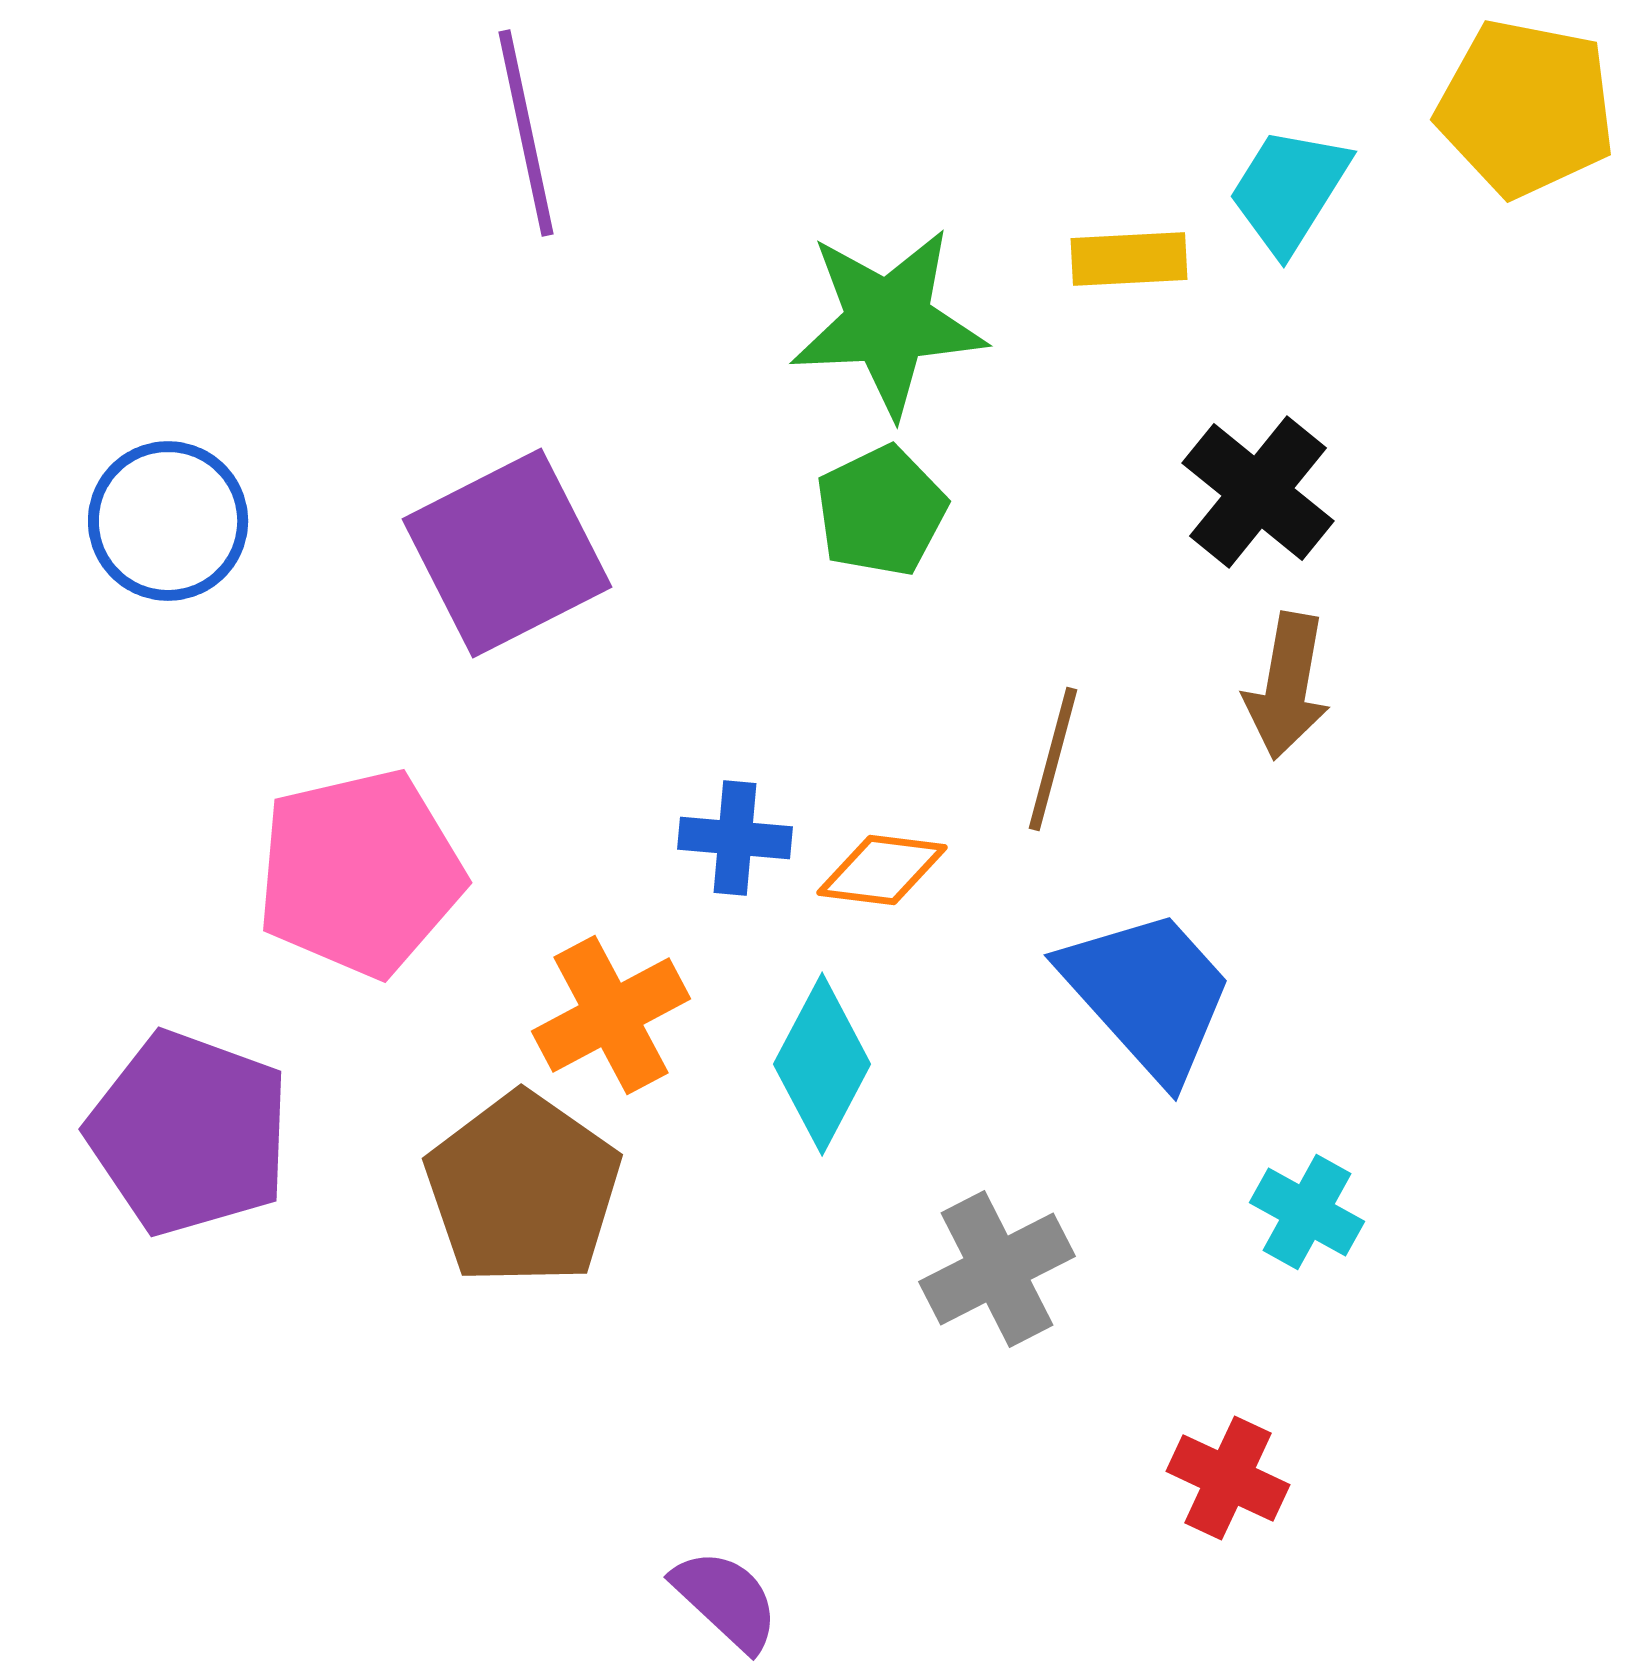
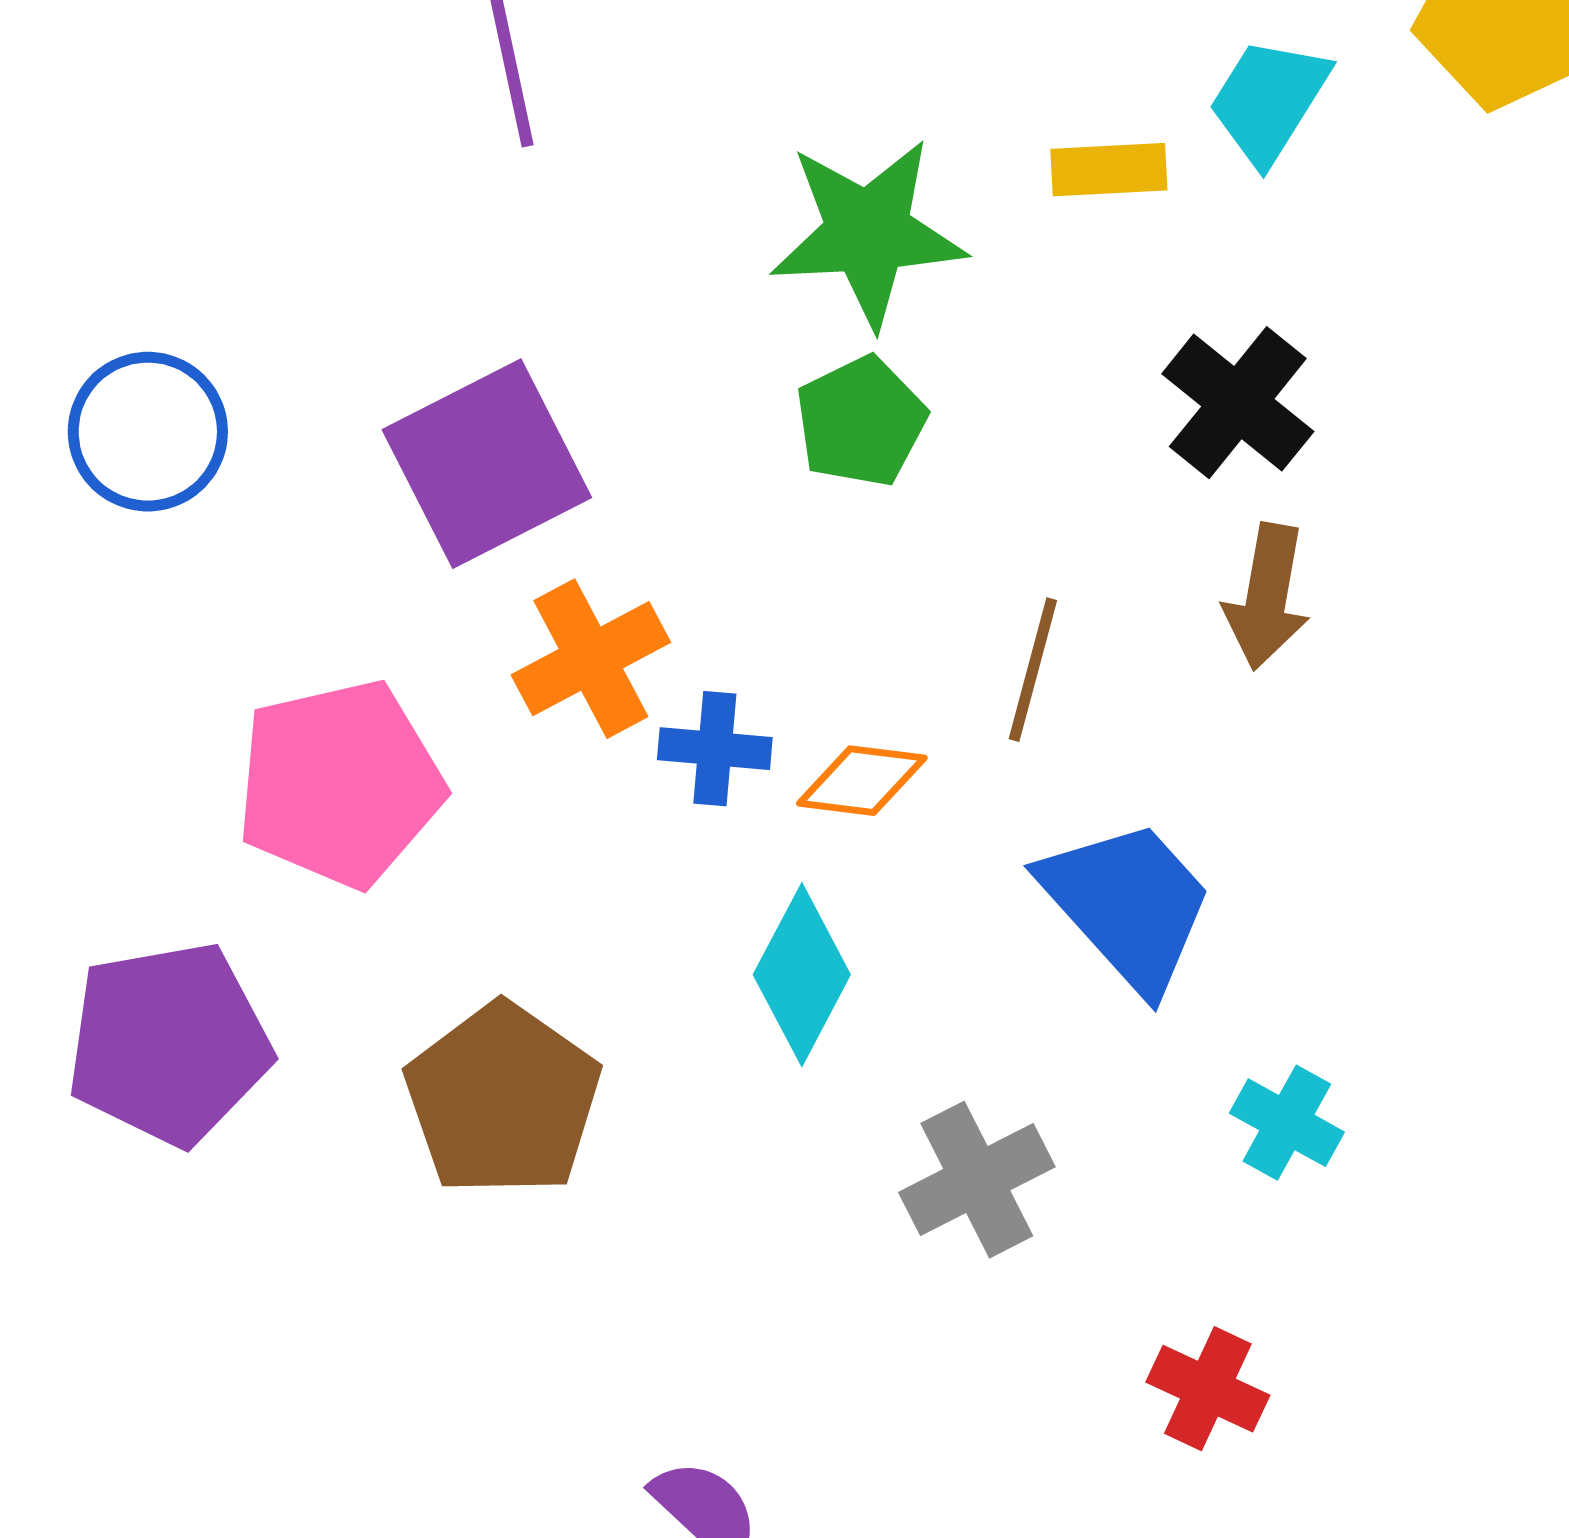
orange cross: (611, 1015) -> (591, 659), moved
purple pentagon: (189, 1133) -> (169, 1044), turned -30

